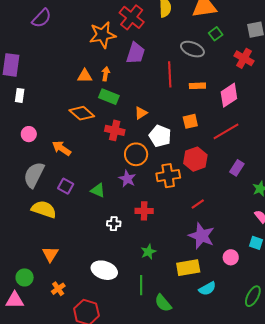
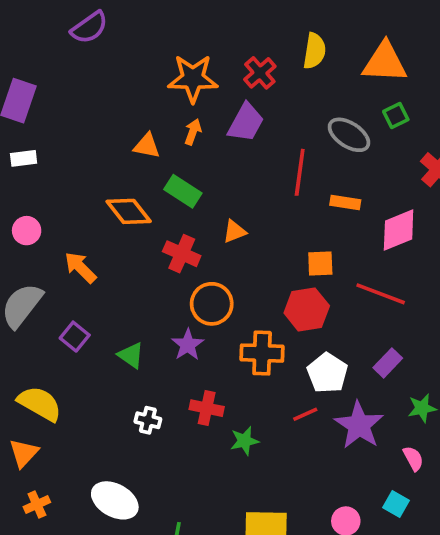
red cross: (132, 17) -> (260, 73), moved, size x0.7
orange arrow: (106, 74) -> (193, 132), moved
white rectangle: (20, 95) -> (24, 158), turned 64
red line: (226, 131) -> (381, 294), turned 40
white pentagon: (160, 136) -> (327, 373), moved
red hexagon: (195, 159) -> (307, 309), moved
yellow semicircle: (44, 209) -> (40, 404), moved
purple star: (202, 236) -> (359, 425), moved
green star: (148, 252) -> (244, 441), moved
orange cross: (58, 289) -> (37, 504), moved

